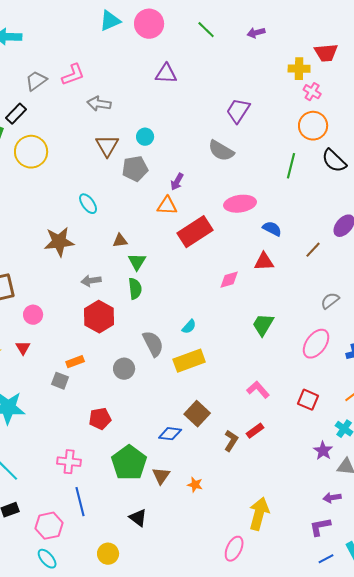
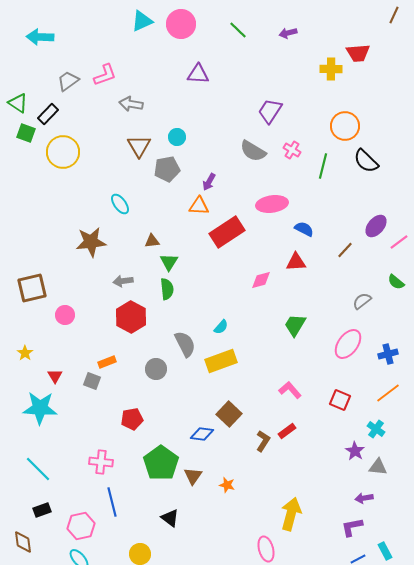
pink cross: (312, 92) -> (292, 150), moved
red triangle: (23, 348) -> (55, 376), moved
pink ellipse: (234, 549) -> (266, 549), turned -40

